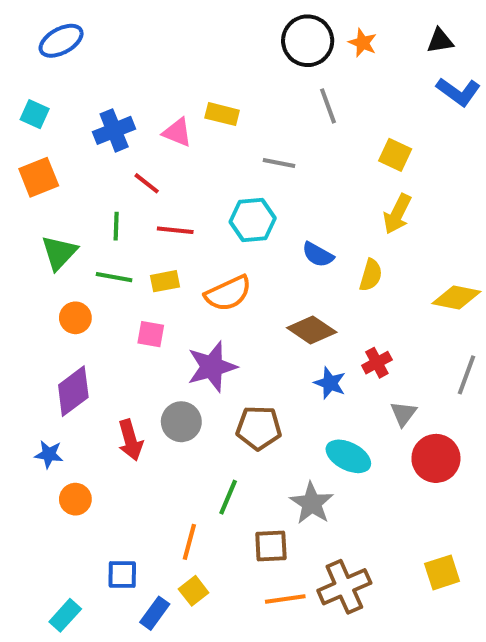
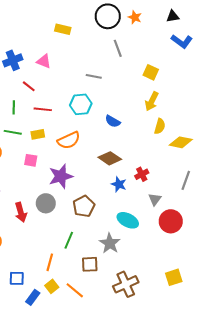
yellow rectangle: (222, 114) -> (63, 29), moved
yellow semicircle: (371, 275) -> (160, 126), moved
brown pentagon: (259, 428) -> (84, 206), turned -30
orange line: (285, 599) -> (75, 290), moved, turned 48

